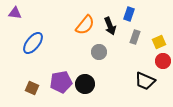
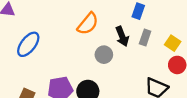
black arrow: (110, 26) -> (122, 36), moved
yellow square: (159, 42) -> (173, 43), turned -32

